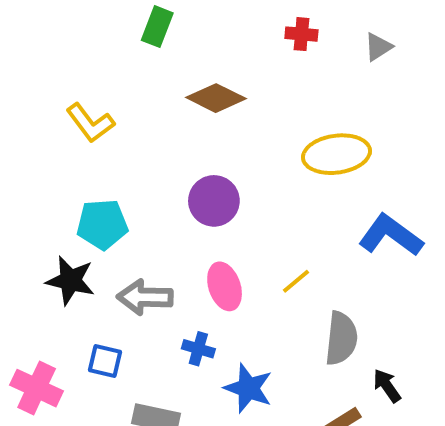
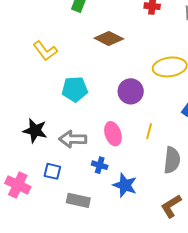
purple circle: (214, 201) -> (131, 91), moved
cyan pentagon: (102, 224) -> (75, 89), moved
yellow line: (296, 281) -> (149, 131), turned -35

